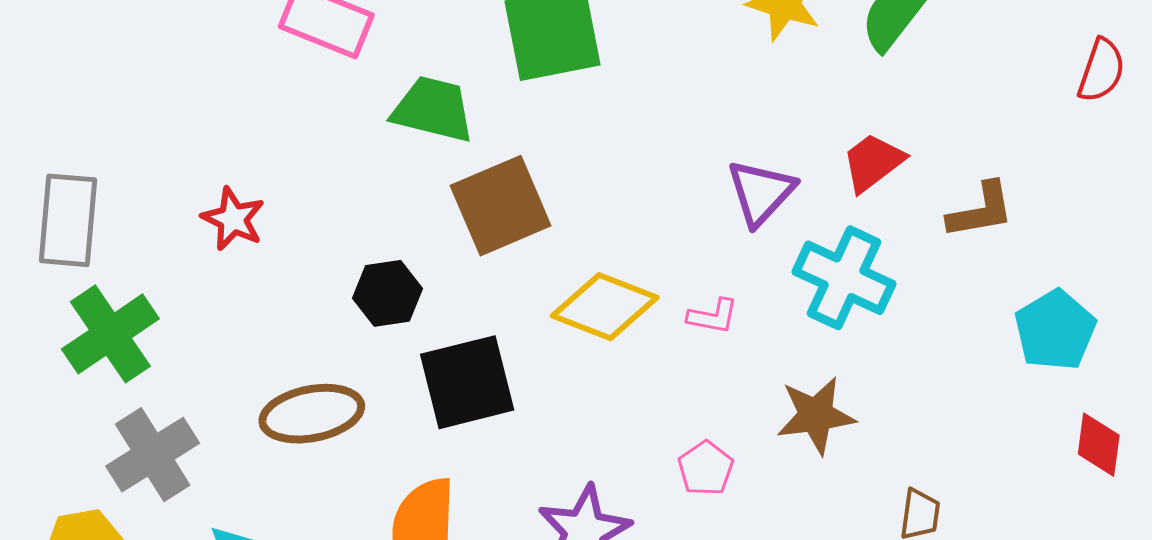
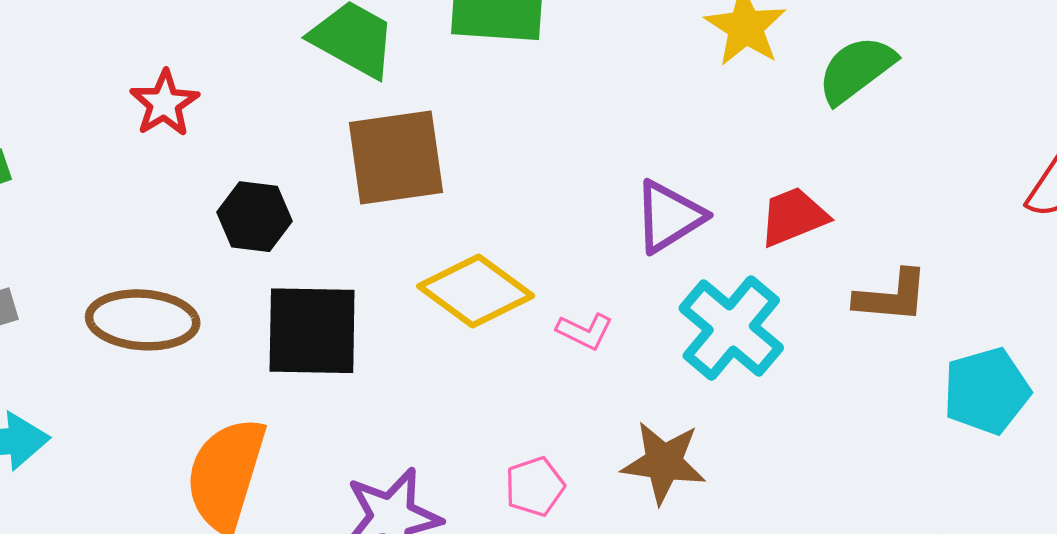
red star: (233, 219) -> (164, 103), moved
cyan pentagon: (1055, 330) -> (986, 391), moved

